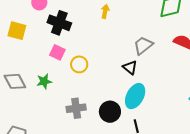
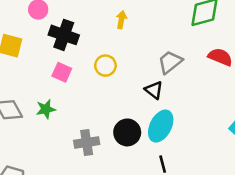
yellow circle: (79, 64) -> (105, 66), moved
black circle: (110, 112) -> (127, 132), moved

